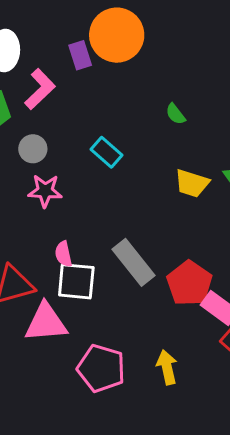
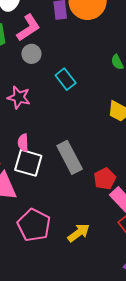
gray circle: (33, 149) -> (31, 54), moved
red pentagon: (189, 283) -> (105, 179), size x0.7
yellow arrow: (167, 367) -> (79, 233), turned 55

